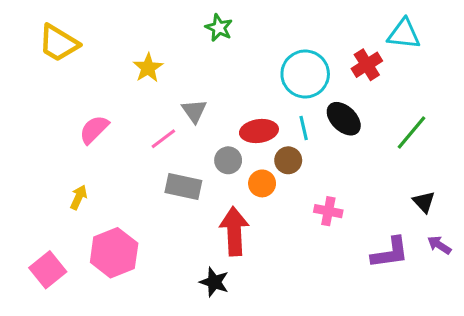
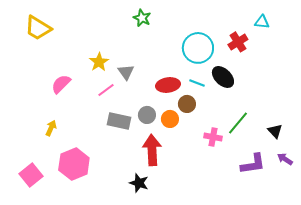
cyan triangle: (404, 34) -> (262, 22), size x0.7
yellow star: (148, 68) -> (99, 62), moved
cyan line: (304, 128) -> (197, 83), turned -56
green line: (412, 133) -> (238, 123), moved
gray circle: (228, 160) -> (147, 115), moved

